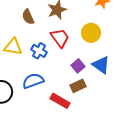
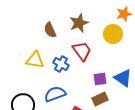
yellow circle: (91, 33) -> (113, 34), moved
purple square: (78, 66) -> (100, 79), turned 32

